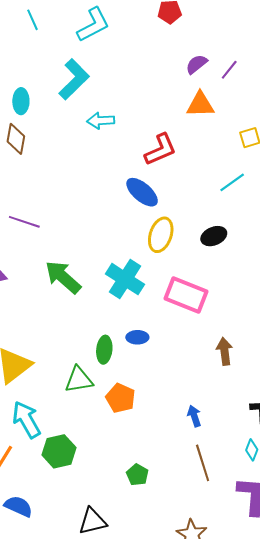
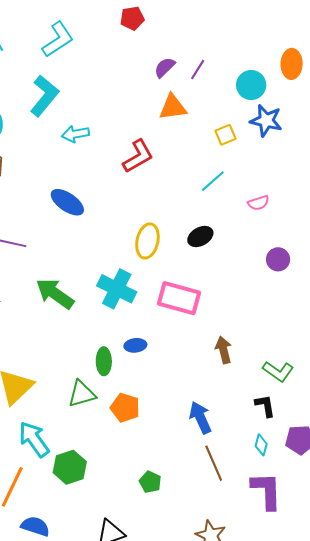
blue ellipse: (142, 192) -> (67, 202), moved
blue arrow: (194, 416) -> (200, 418), size x1.5

